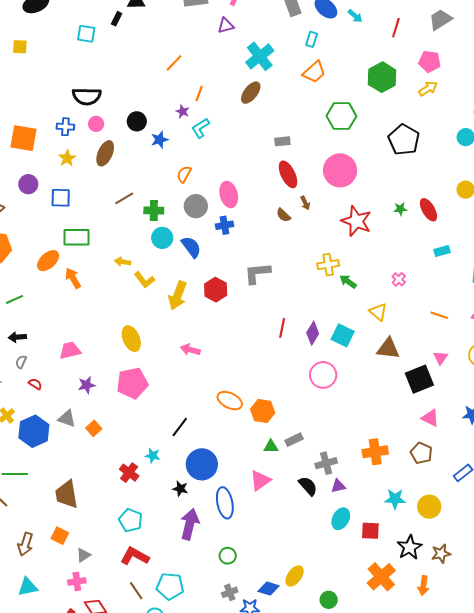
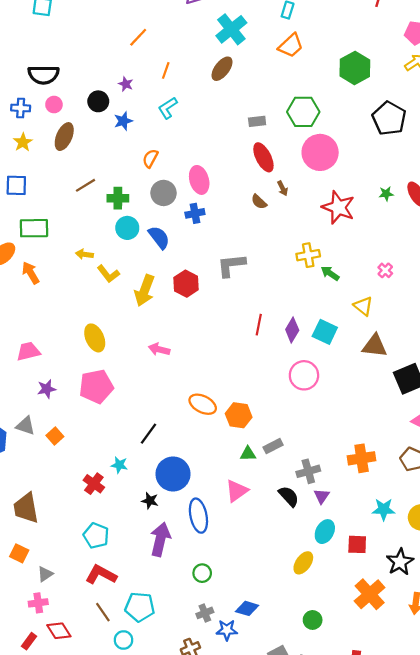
green hexagon: (382, 77) -> (355, 68), moved
purple star: (183, 111) -> (126, 84), moved
green hexagon: (341, 116) -> (303, 112), moved
purple triangle: (338, 486) -> (322, 496), turned -42
yellow ellipse: (295, 576) -> (303, 563), moved

